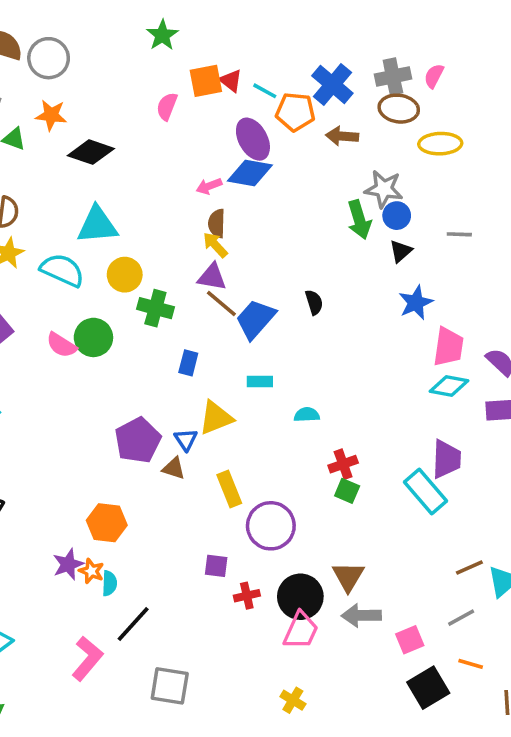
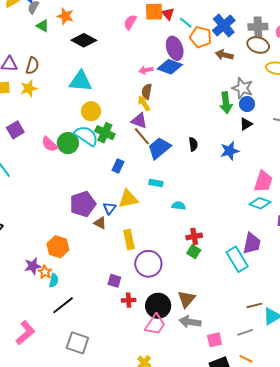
cyan semicircle: (62, 270) -> (86, 136), moved
blue star: (416, 303) -> (230, 151), moved
pink L-shape: (87, 659) -> (25, 333), moved

